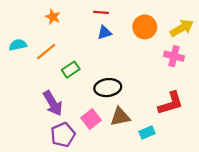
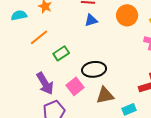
cyan semicircle: (18, 45) -> (19, 15), moved
pink square: (91, 119) -> (75, 86), moved

